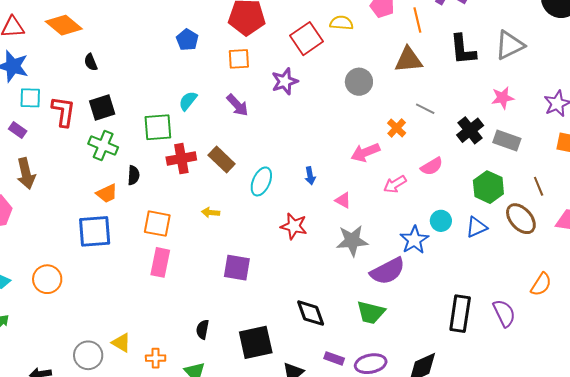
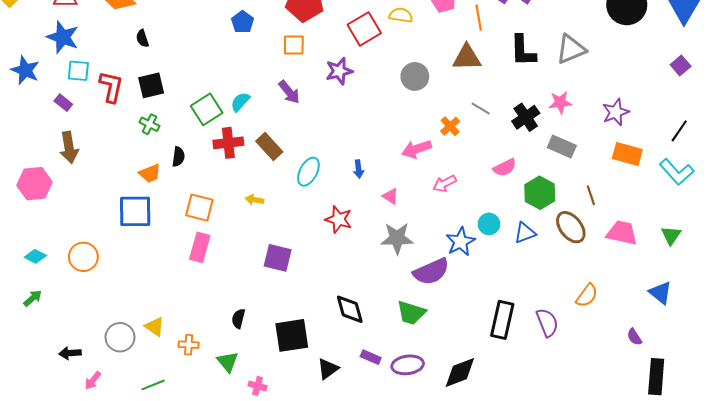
cyan semicircle: (188, 101) -> (240, 102), moved
green square: (158, 127) -> (207, 109), turned -32
black cross: (470, 130) -> (526, 117), moved
green cross: (103, 146) -> (149, 124), size x0.7
pink semicircle: (432, 166) -> (505, 168), moved

